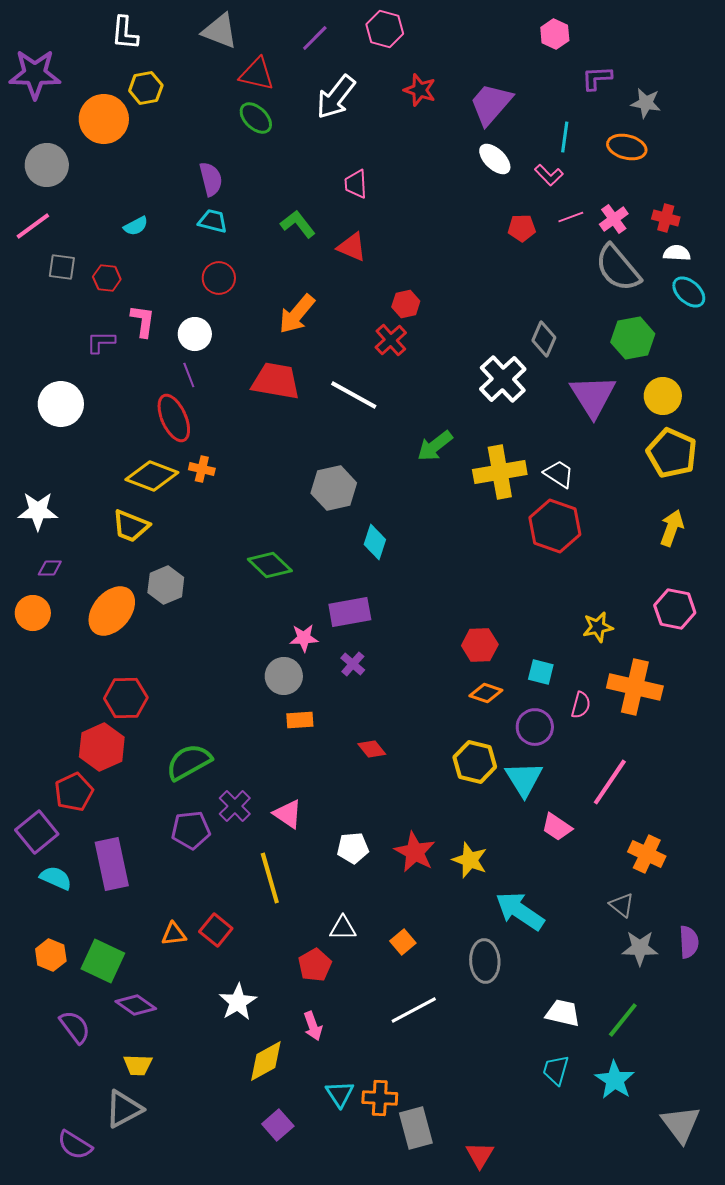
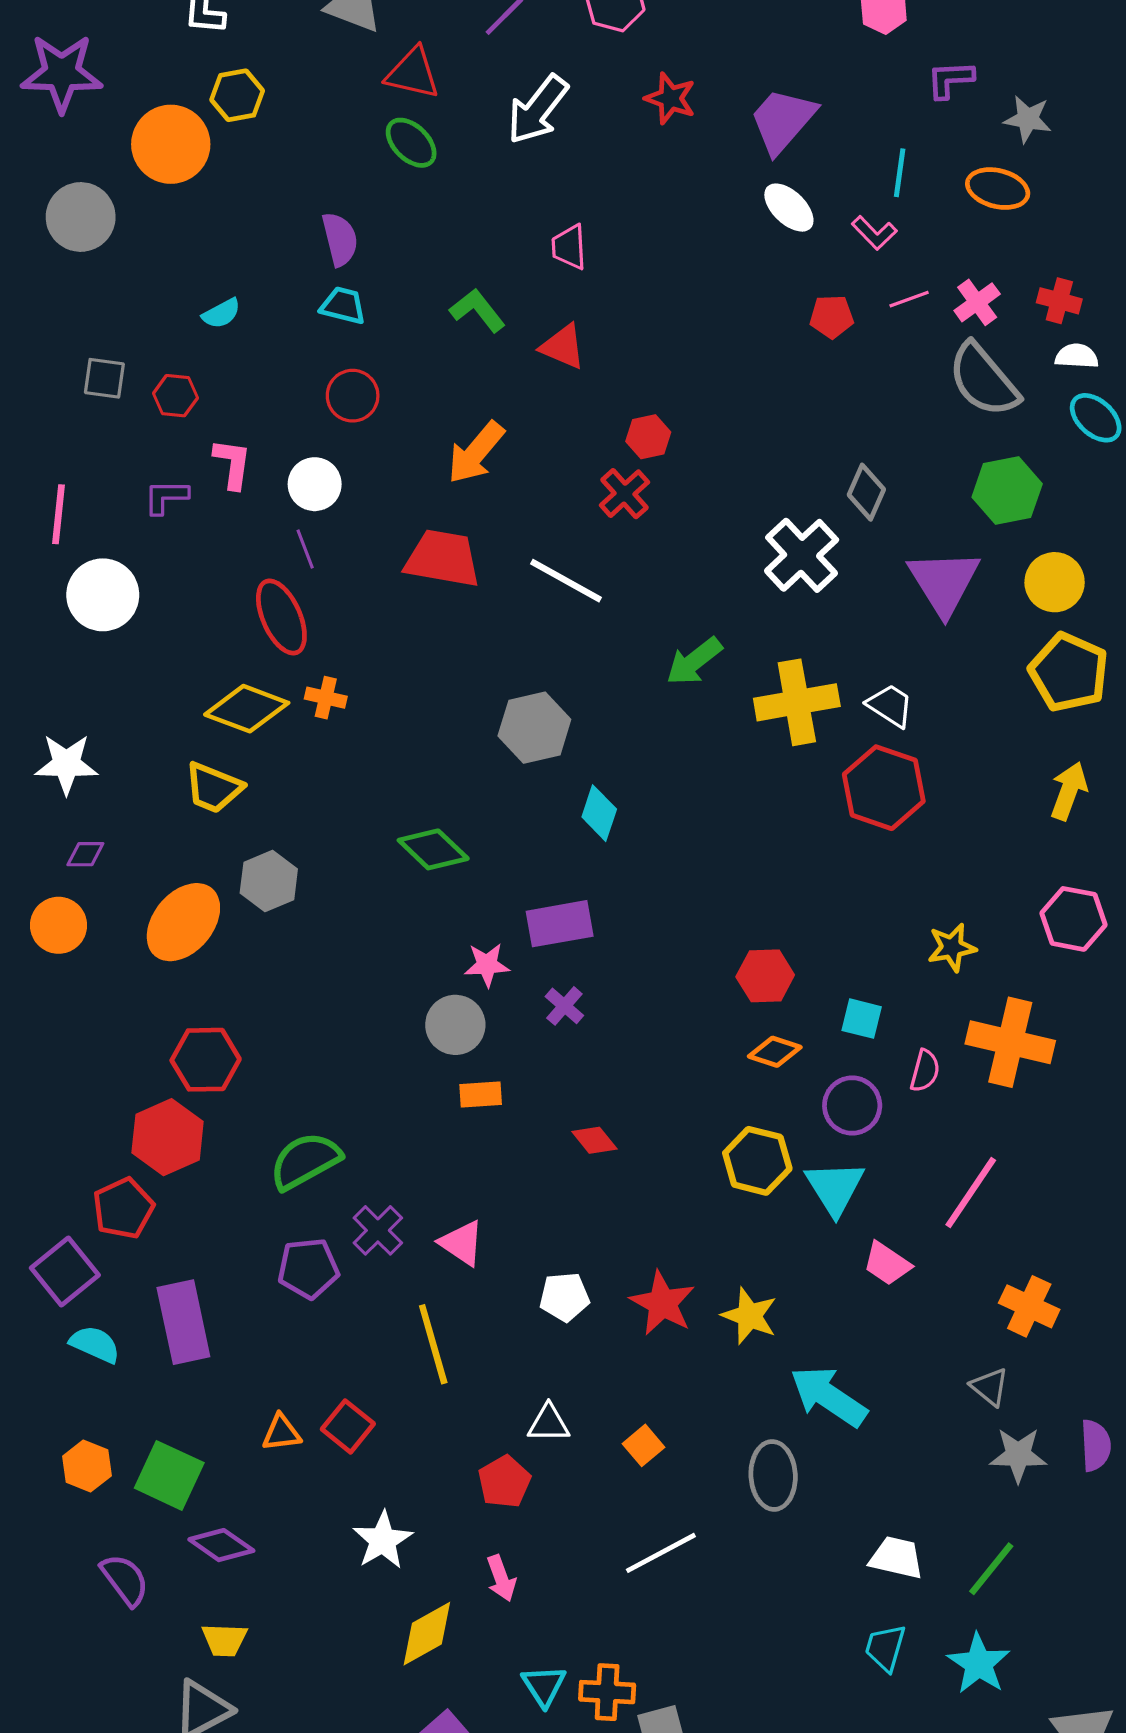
pink line: (33, 226) -> (59, 514), moved, turned -48

